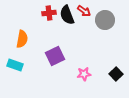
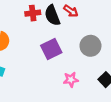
gray circle: (105, 20) -> (90, 46), moved
purple square: (55, 56) -> (51, 49), moved

